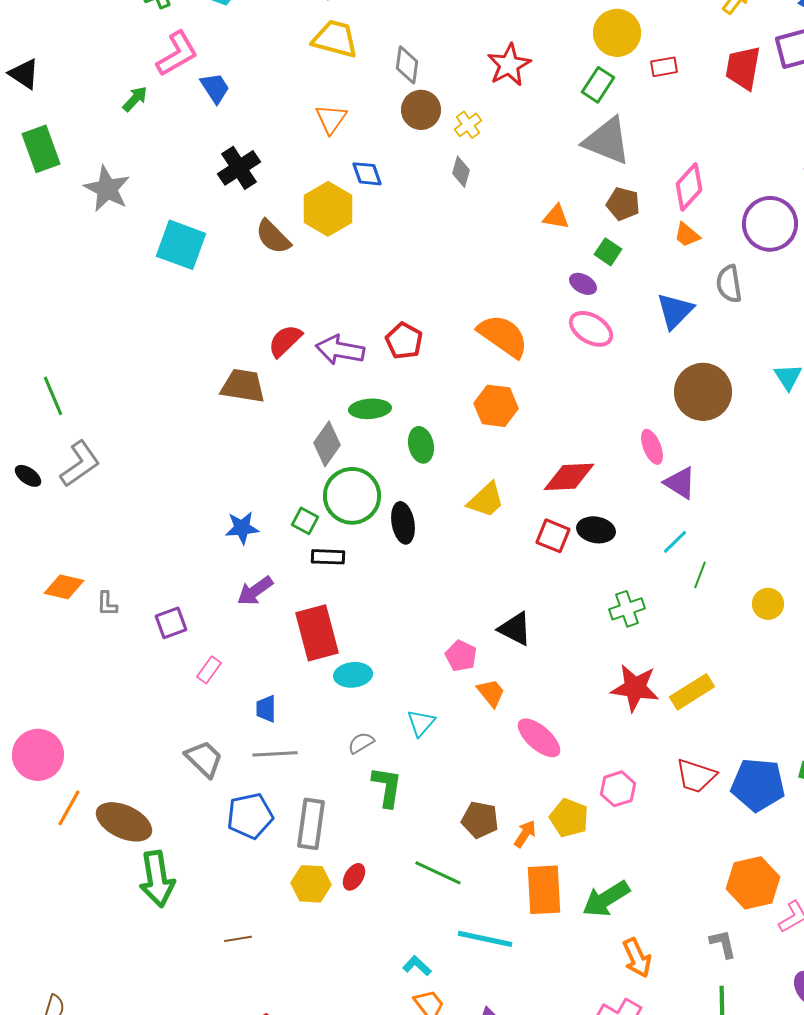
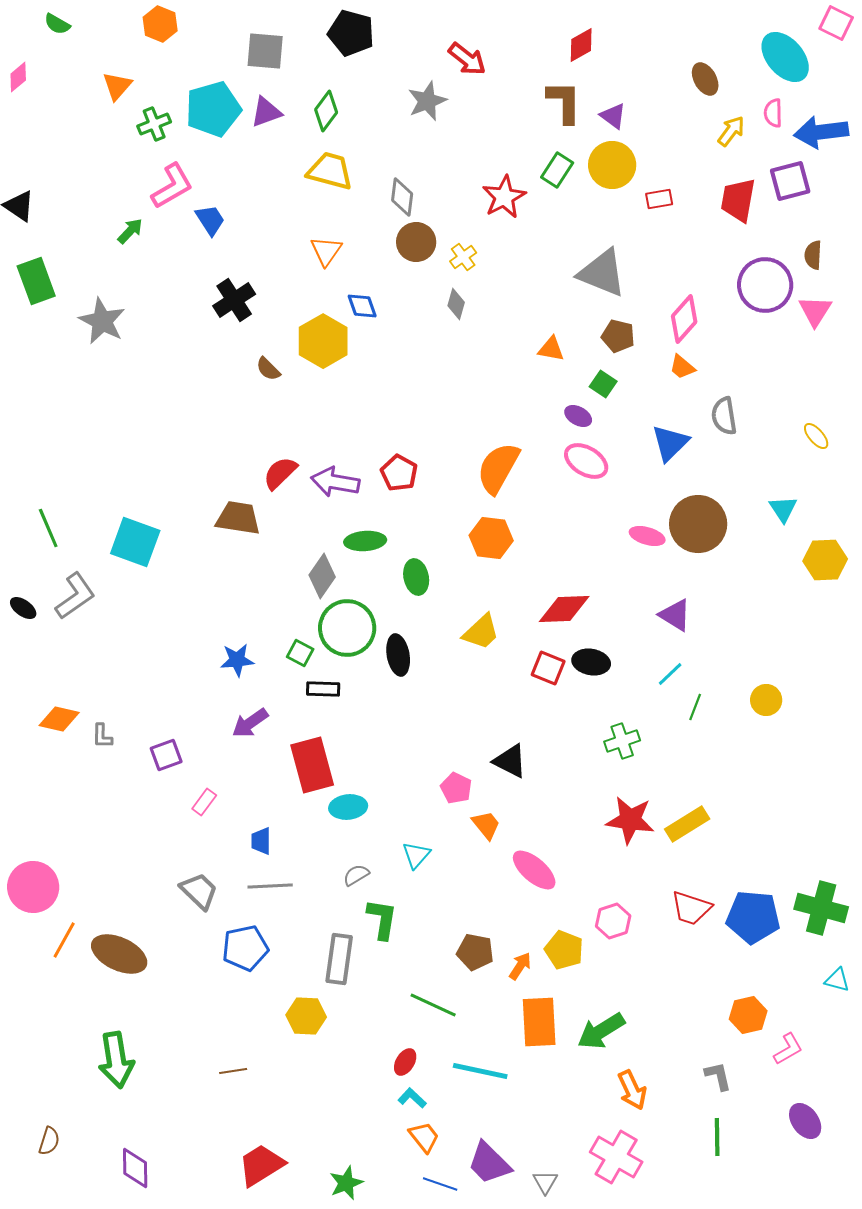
green rectangle: (598, 85) -> (557, 170), moved
purple circle: (770, 224) -> (765, 285), moved
brown semicircle: (273, 237) -> (268, 369), size x0.7
cyan square: (181, 245) -> (135, 542), moved
orange semicircle: (503, 336) -> (498, 468), turned -96
pink ellipse: (652, 447) -> (647, 536), moved, turned -52
yellow circle: (768, 604) -> (766, 700), moved
gray rectangle: (311, 824) -> (339, 959), moved
red ellipse: (354, 877) -> (405, 1062), moved
green arrow: (157, 879) -> (116, 1060), moved
orange hexagon: (753, 883) -> (748, 1015), size x0.7

